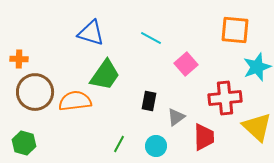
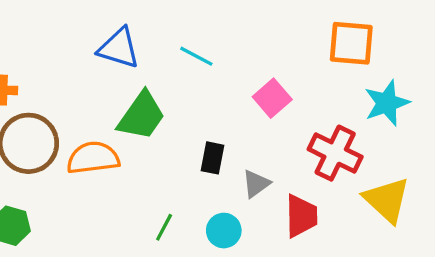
cyan line: (151, 38) -> (196, 56), moved
red cross: (225, 98) -> (335, 153), turned 32

